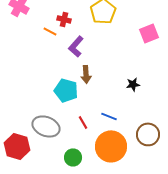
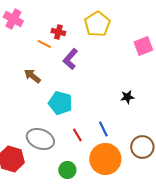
brown arrow: (86, 74) -> (32, 76), moved, turned 132
blue line: (109, 116) -> (103, 129), turned 42

